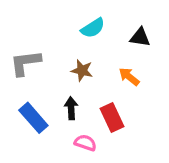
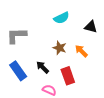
brown star: (82, 70) -> (60, 48), moved
black arrow: (71, 108) -> (43, 67), turned -48

